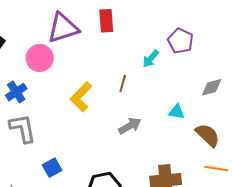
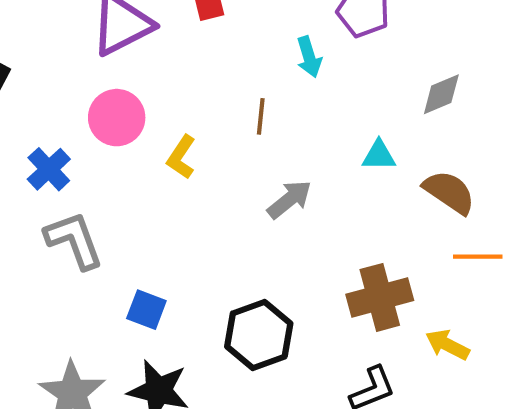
pink circle: (40, 58) -> (117, 118), moved
cyan arrow: (151, 59) -> (309, 57), turned -48
yellow L-shape: (81, 97) -> (181, 157), size x0.7
blue square: (52, 168) -> (146, 310), turned -30

